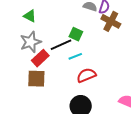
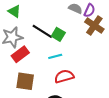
black line: (61, 45) -> (42, 31), moved, turned 50
brown square: (36, 79) -> (25, 81), moved

